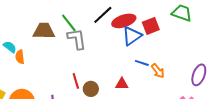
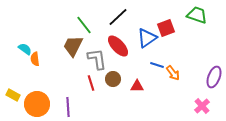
red ellipse: (124, 21) -> (118, 46), moved, turned 65
brown trapezoid: (44, 31) -> (73, 46), moved, turned -65
gray L-shape: (77, 39) -> (97, 59), moved
brown circle: (91, 89) -> (113, 79), moved

